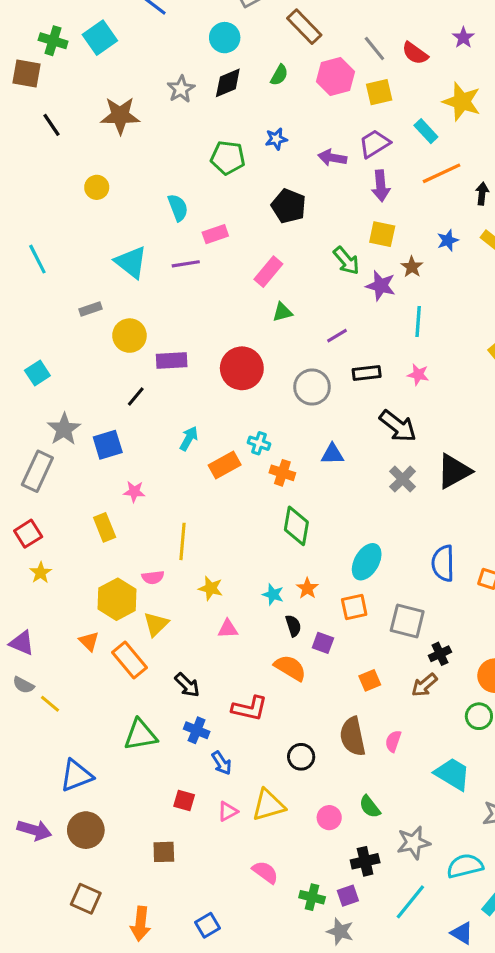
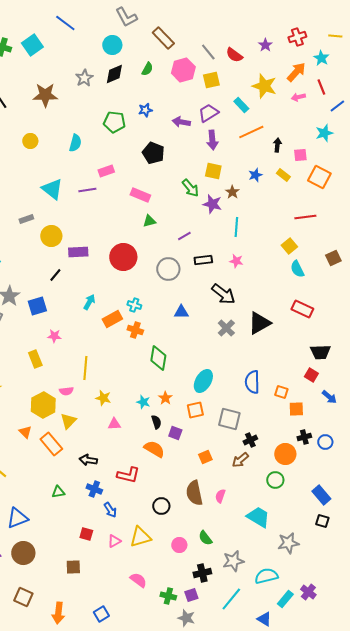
cyan semicircle: (178, 208) -> (75, 143), moved, turned 36
pink rectangle: (268, 272) -> (140, 195), turned 72
orange cross: (282, 473) -> (135, 330), moved
black arrow: (187, 685) -> (88, 460), turned 144
green triangle: (140, 735) -> (58, 492), size x0.6

